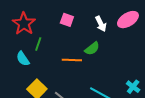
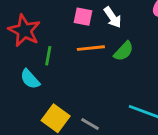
white arrow: (101, 24) -> (113, 17), moved
orange line: (72, 60) -> (91, 48), moved

